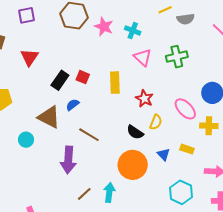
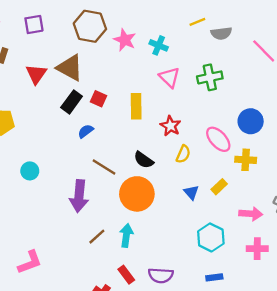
brown triangle: (49, 117) -> (70, 68), moved
black semicircle: (135, 132) -> (144, 160), moved
yellow rectangle: (187, 149) -> (219, 187), turned -64
orange circle: (133, 165) -> (137, 194), moved

